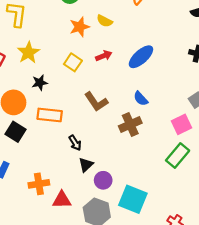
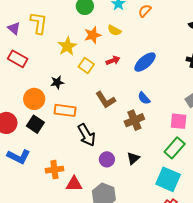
yellow star: (28, 53) -> (67, 46), moved
pink square: (181, 124) -> (179, 121), turned 30
black arrow: (75, 143) -> (86, 135), size x1.6
black triangle: (86, 165) -> (133, 158), moved
purple circle: (103, 180) -> (107, 159), moved
cyan square: (133, 199) -> (168, 179), moved

